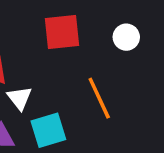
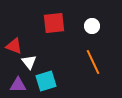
orange line: (99, 98) -> (93, 62), moved

